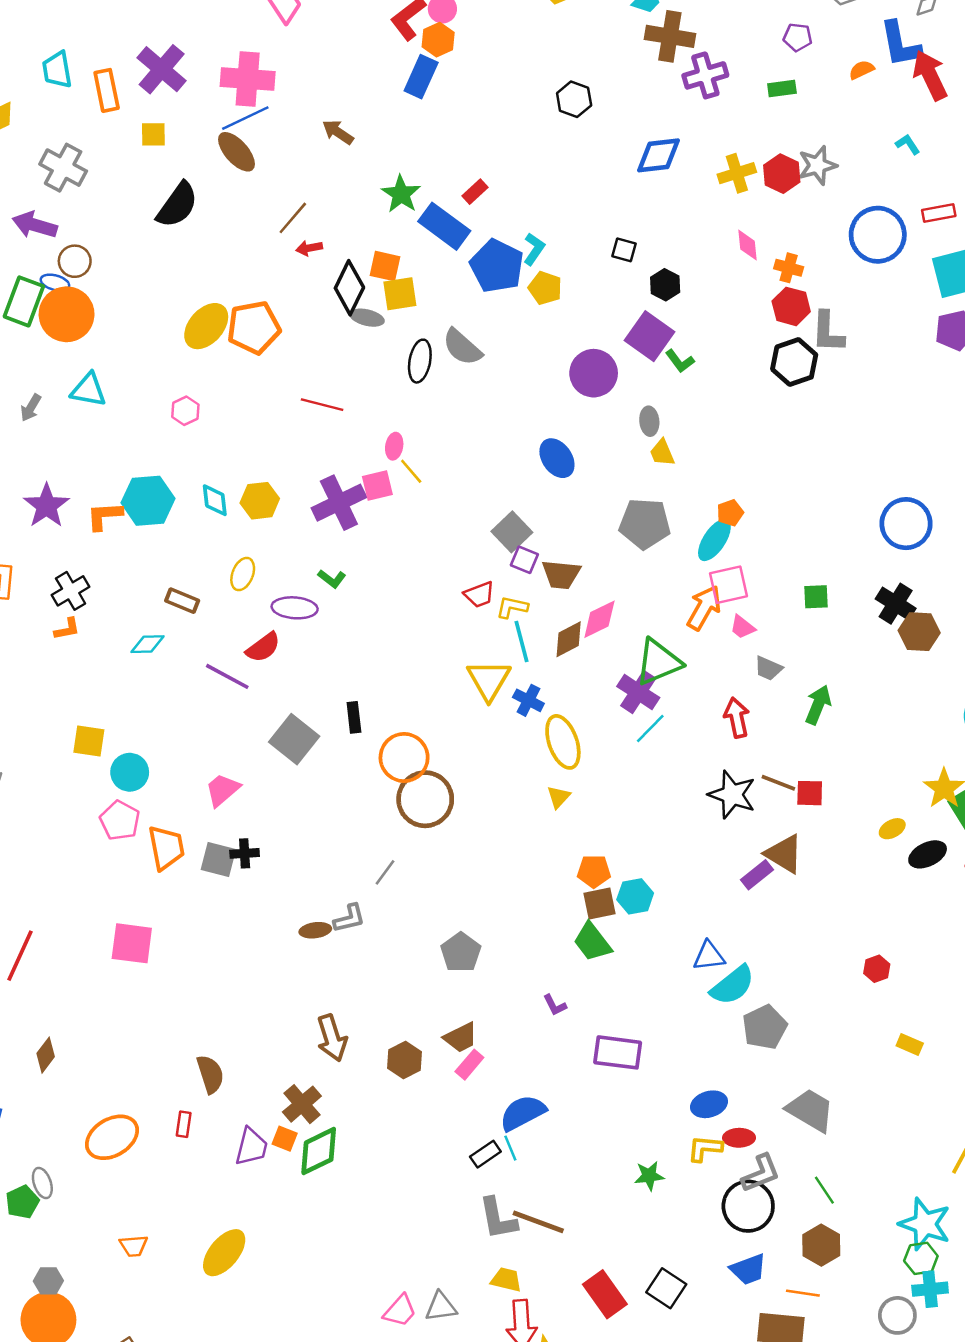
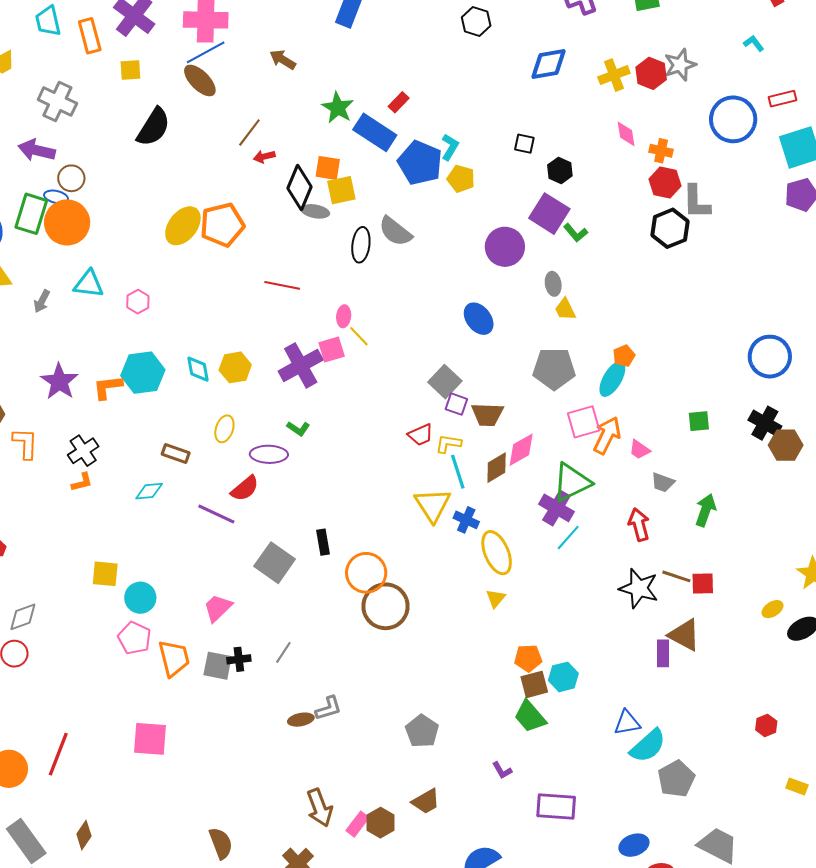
pink hexagon: (185, 411) -> (138, 302), moved
pink square: (729, 585) -> (584, 422), moved
gray line: (385, 872) -> (283, 652), moved
purple rectangle: (757, 875) -> (663, 653), turned -48
pink rectangle: (469, 1065) -> (357, 824), moved

